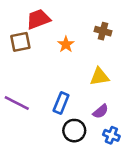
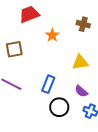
brown square: (20, 42) -> (14, 49), moved
purple semicircle: (101, 111) -> (81, 91), turned 80

